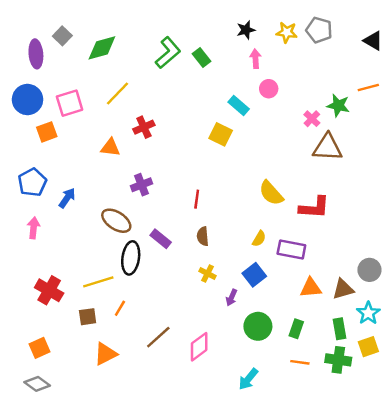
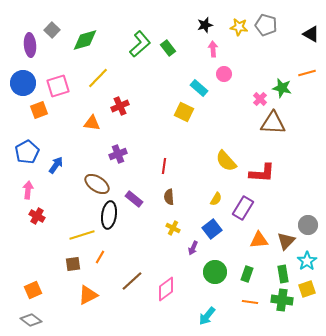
purple rectangle: (291, 249) -> (243, 208), turned -70
brown triangle: (343, 289) -> (286, 241), turned -30
red cross: (49, 290) -> (37, 216), moved, size x0.7

